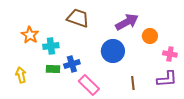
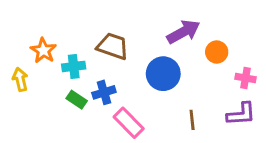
brown trapezoid: (78, 18) -> (113, 46), moved
green rectangle: (53, 69) -> (77, 100), turned 32
yellow arrow: (21, 75) -> (20, 79), moved

